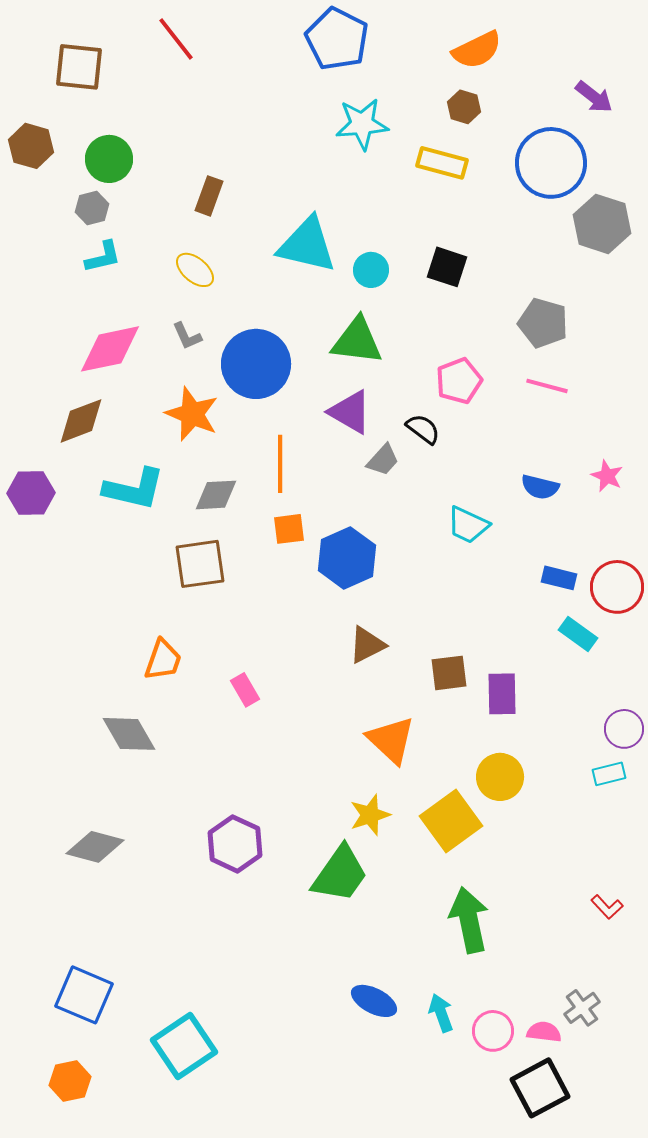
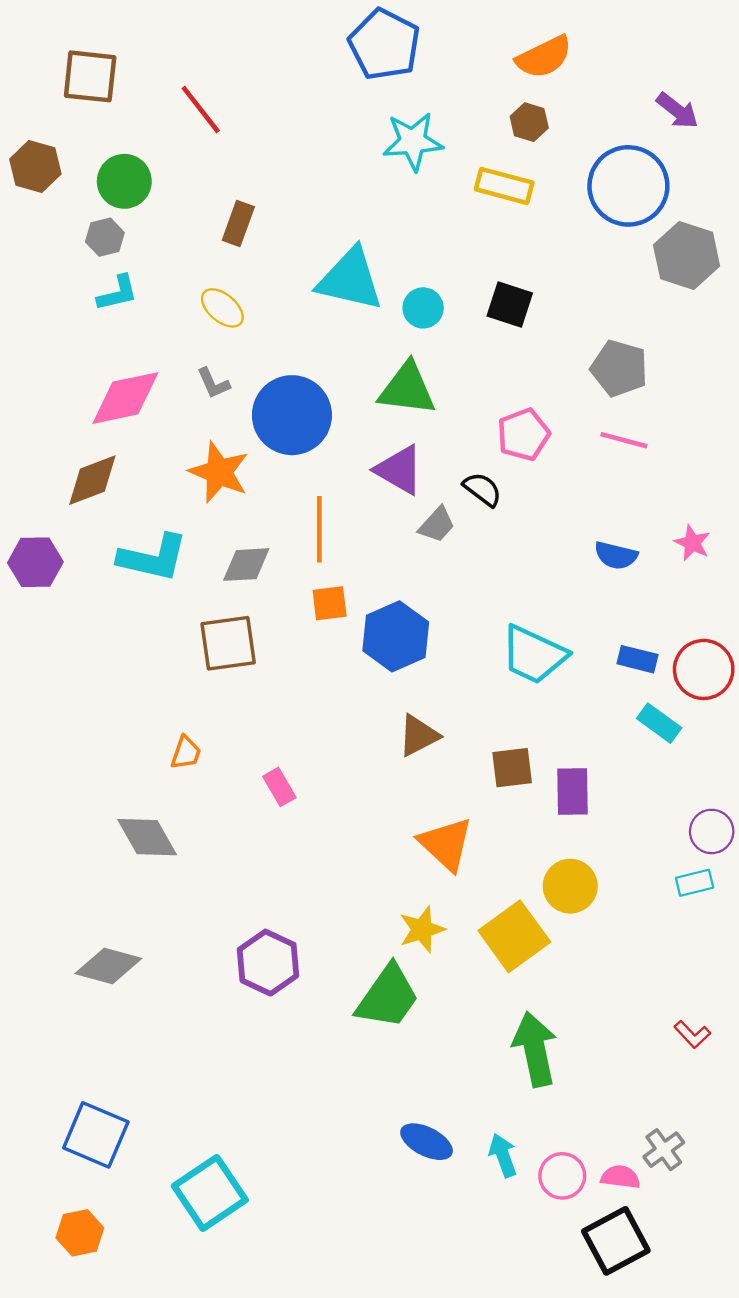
red line: (176, 39) -> (201, 109), moved
cyan trapezoid: (468, 525) -> (534, 655), moved, size x1.4
orange trapezoid: (163, 660) -> (186, 753), size x0.7

